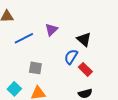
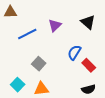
black triangle: (84, 39) -> (88, 22), moved
gray square: (35, 68) -> (39, 64), turned 32

